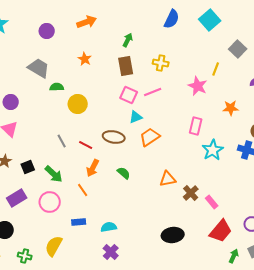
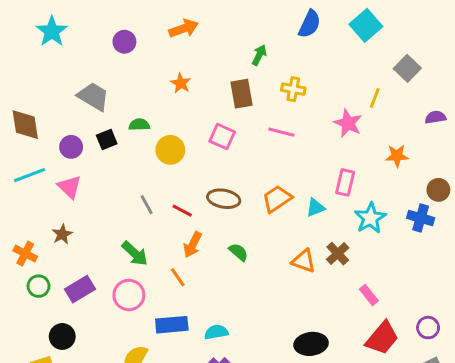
green arrow: (128, 40) -> (259, 55), moved
gray trapezoid: (39, 68) -> (93, 97), moved
pink line: (153, 92) -> (281, 132), turned 36
pink square: (129, 95) -> (222, 137), moved
cyan triangle: (136, 117) -> (315, 208), moved
black square: (28, 167) -> (107, 139), moved
orange triangle: (168, 179) -> (304, 261), turned 30
brown cross: (191, 193) -> (338, 254), moved
blue rectangle: (79, 222) -> (172, 325), size x1.5

